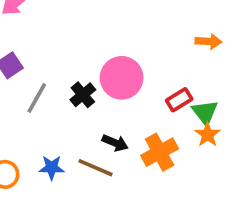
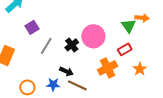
green triangle: (205, 112) -> (129, 26), moved
black arrow: (115, 143) -> (66, 71), moved
orange cross: (160, 152) -> (108, 68), moved

